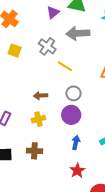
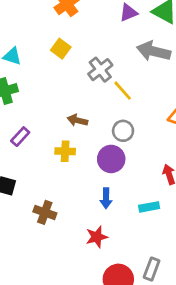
gray cross: (47, 46) -> (100, 70), moved
blue arrow: (76, 143) -> (106, 198), turned 152
brown cross: (34, 151) -> (45, 212), moved

